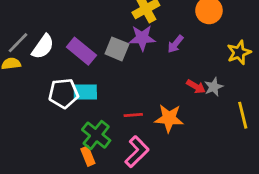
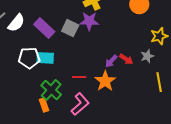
purple arrow: (175, 44) -> (111, 61), moved
gray star: (214, 87) -> (147, 56), moved
orange star: (169, 118) -> (105, 81), turned 30

